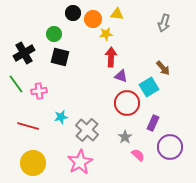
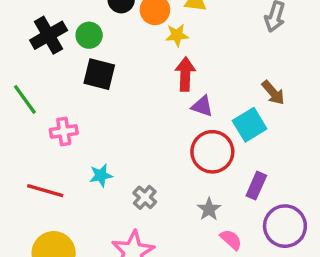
black cross: (24, 53) -> (49, 35), moved
green line: (16, 84) -> (25, 99), moved
gray cross: (87, 130) -> (145, 197), size x0.6

